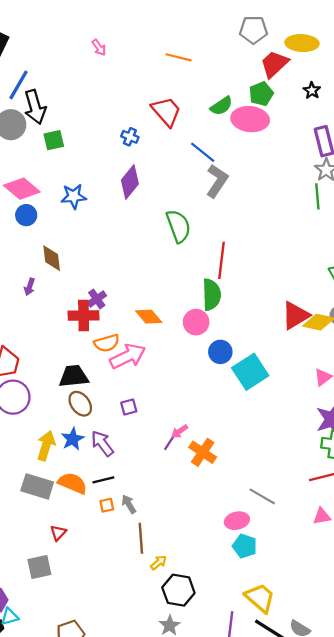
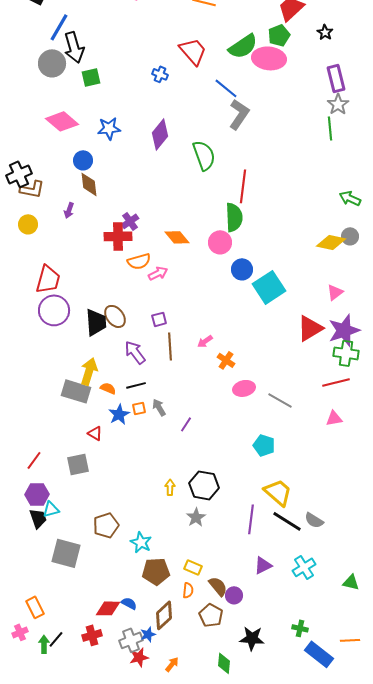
green semicircle: (221, 106) -> (243, 46), size x1.4
purple diamond: (130, 182) -> (160, 134), moved
blue circle: (26, 215) -> (83, 160), moved
red triangle: (295, 315) -> (310, 328), moved
pink arrow: (128, 356) -> (158, 273), size x0.6
black trapezoid: (74, 376) -> (96, 322), moved, turned 92
blue star: (73, 439) -> (119, 414), moved
purple line: (170, 442) -> (186, 424), moved
yellow arrow: (46, 446) -> (89, 371), moved
orange cross: (203, 452) -> (226, 360), size x0.7
orange semicircle: (73, 483) -> (108, 388), size x0.6
pink ellipse: (237, 521) -> (244, 388), moved
red triangle: (58, 533) -> (95, 433), turned -42
brown line: (141, 538) -> (170, 346), moved
yellow arrow: (159, 563) -> (170, 487), moved, turned -49

